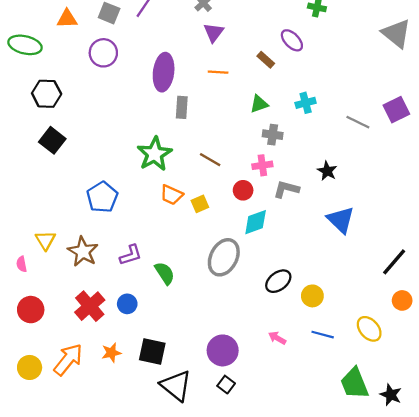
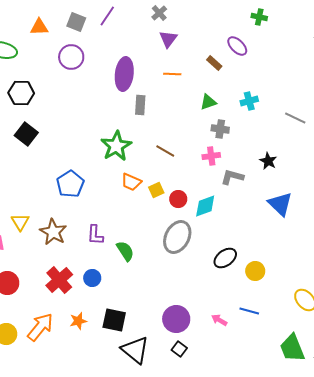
red circle: (243, 190) -> (178, 199), moved
purple L-shape: (131, 255) -> (95, 235), turned 110
blue line: (323, 335) -> (249, 311), moved
pink arrow: (277, 338) -> (219, 320), moved

